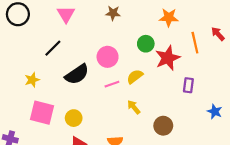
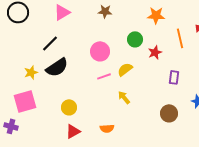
pink triangle: (66, 14) -> (62, 12), turned 30
red star: (168, 58) -> (155, 52), size x0.6
black semicircle: (77, 74) -> (57, 67), moved
pink square: (42, 113) -> (25, 101), moved, turned -30
brown circle: (163, 126) -> (169, 113), moved

